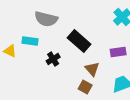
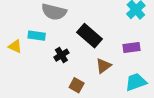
brown triangle: (92, 69) -> (103, 66), turned 35
brown square: (85, 87) -> (77, 85), moved

